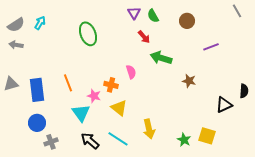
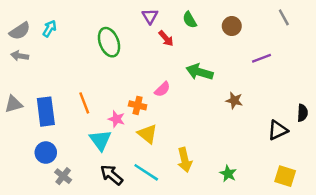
gray line: (237, 11) -> (284, 17), moved
purple triangle: (134, 13) -> (150, 16), moved
red arrow: (144, 37) -> (166, 38), moved
pink semicircle: (131, 72) -> (162, 89), turned 64
yellow square: (207, 136) -> (285, 176), moved
gray cross: (51, 142) -> (63, 176), turned -32

